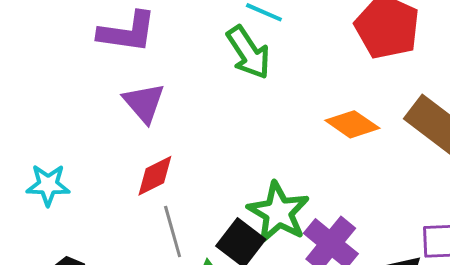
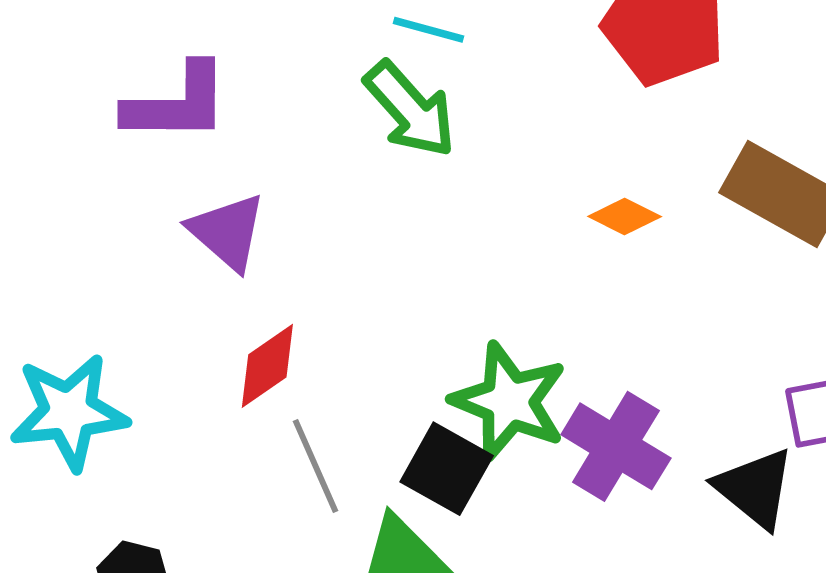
orange diamond: (352, 124) -> (625, 216), size x0.7
cyan star: (48, 185) -> (69, 412), size x1.4

